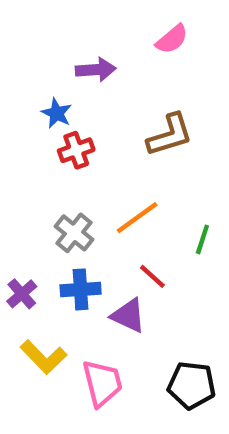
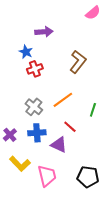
pink semicircle: (172, 39) -> (93, 13), moved
brown L-shape: (170, 135) -> (78, 62), turned -35

